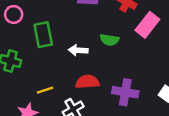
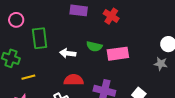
pink rectangle: (147, 25) -> (118, 54), moved, turned 40
yellow line: (45, 90) -> (28, 77), moved

